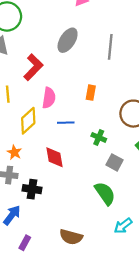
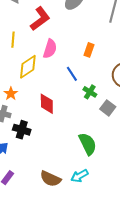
blue line: (66, 123) -> (72, 74), moved, turned 49
gray square: (115, 162) -> (108, 108), moved
cyan arrow: (123, 226) -> (80, 176), moved

